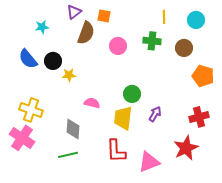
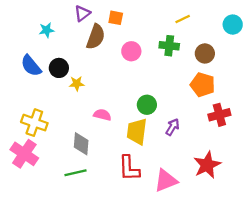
yellow line: (164, 17) -> (183, 19), turned 64
cyan circle: (196, 20) -> (233, 25), moved
orange pentagon: (203, 76) -> (203, 85), moved
red cross: (199, 117) -> (219, 115), moved

